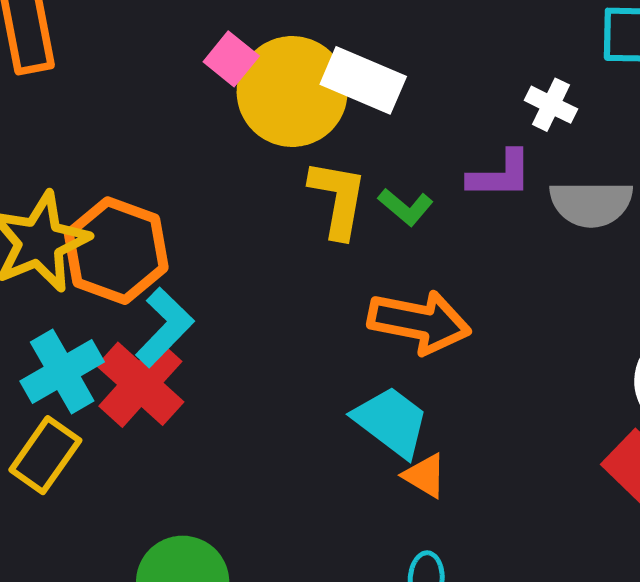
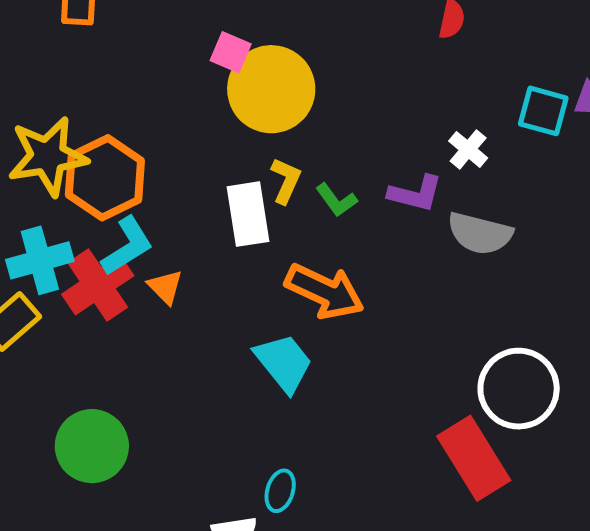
pink square: (231, 59) -> (231, 52), turned -30
white rectangle: (363, 80) -> (248, 214), moved, turned 44
yellow L-shape: (338, 199) -> (286, 181), size x0.7
orange triangle: (425, 476) -> (165, 287), moved

